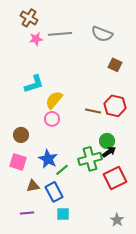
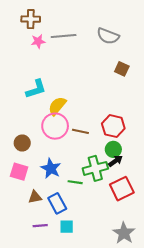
brown cross: (29, 18) -> (31, 19), turned -30
red hexagon: (115, 106) -> (113, 126), moved
brown line: (93, 111) -> (80, 131), moved
pink circle: (52, 119) -> (55, 126), size x1.6
green line: (62, 170) -> (75, 182), moved, turned 48
purple line: (27, 213) -> (40, 226), moved
gray star: (117, 220) -> (124, 233), size x1.5

